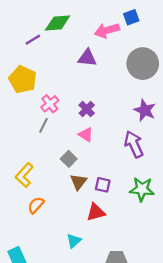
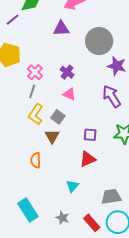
gray circle: (143, 64) -> (99, 41), moved
yellow L-shape: (24, 175) -> (36, 114), moved
brown triangle: (78, 182) -> (52, 136), moved
orange semicircle: (36, 205) -> (36, 160), turned -35

